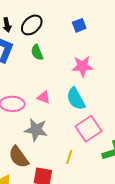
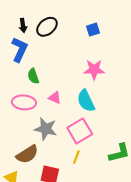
green semicircle: (37, 52) -> (33, 76), moved
pink square: (89, 129) -> (80, 131), moved
brown semicircle: (19, 157) -> (27, 154), turned -90

